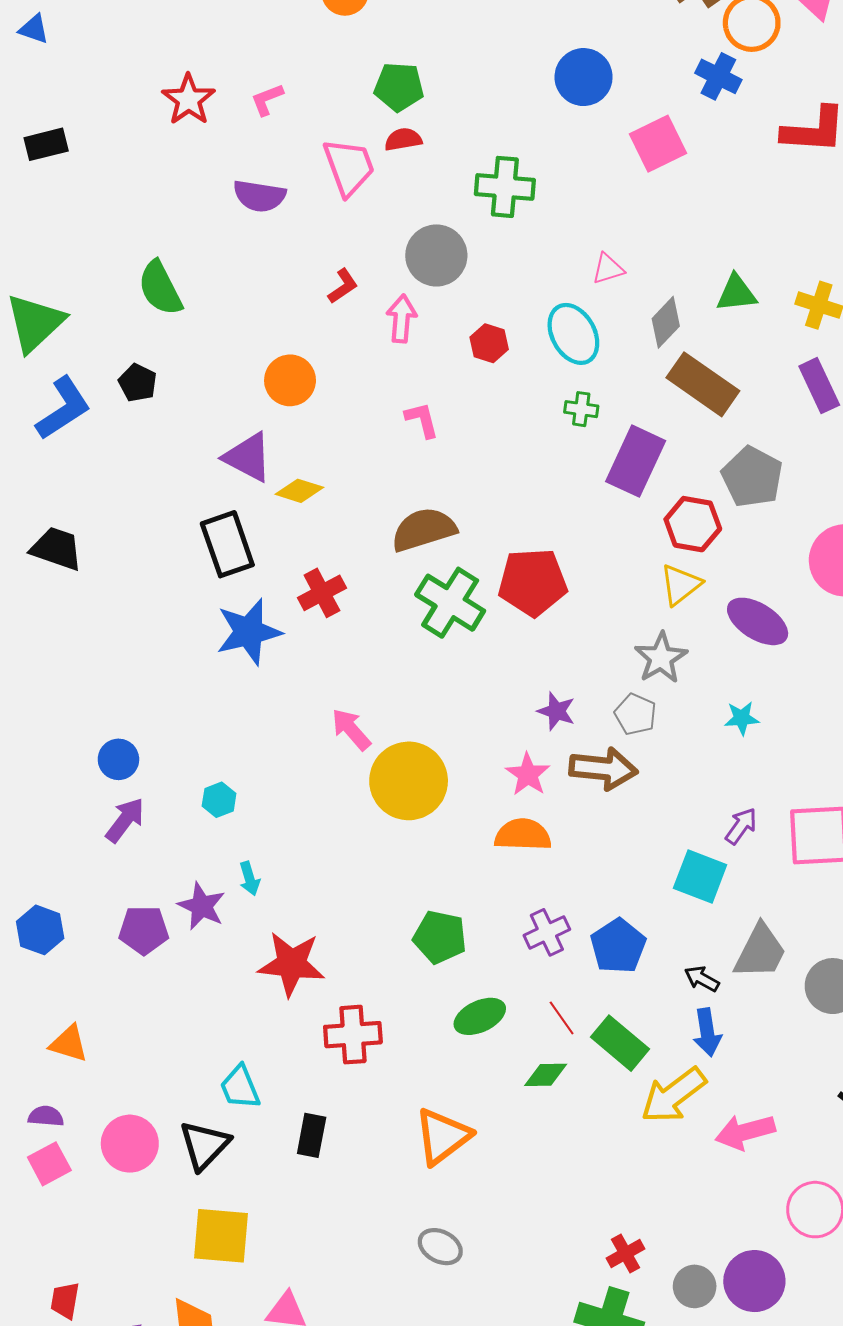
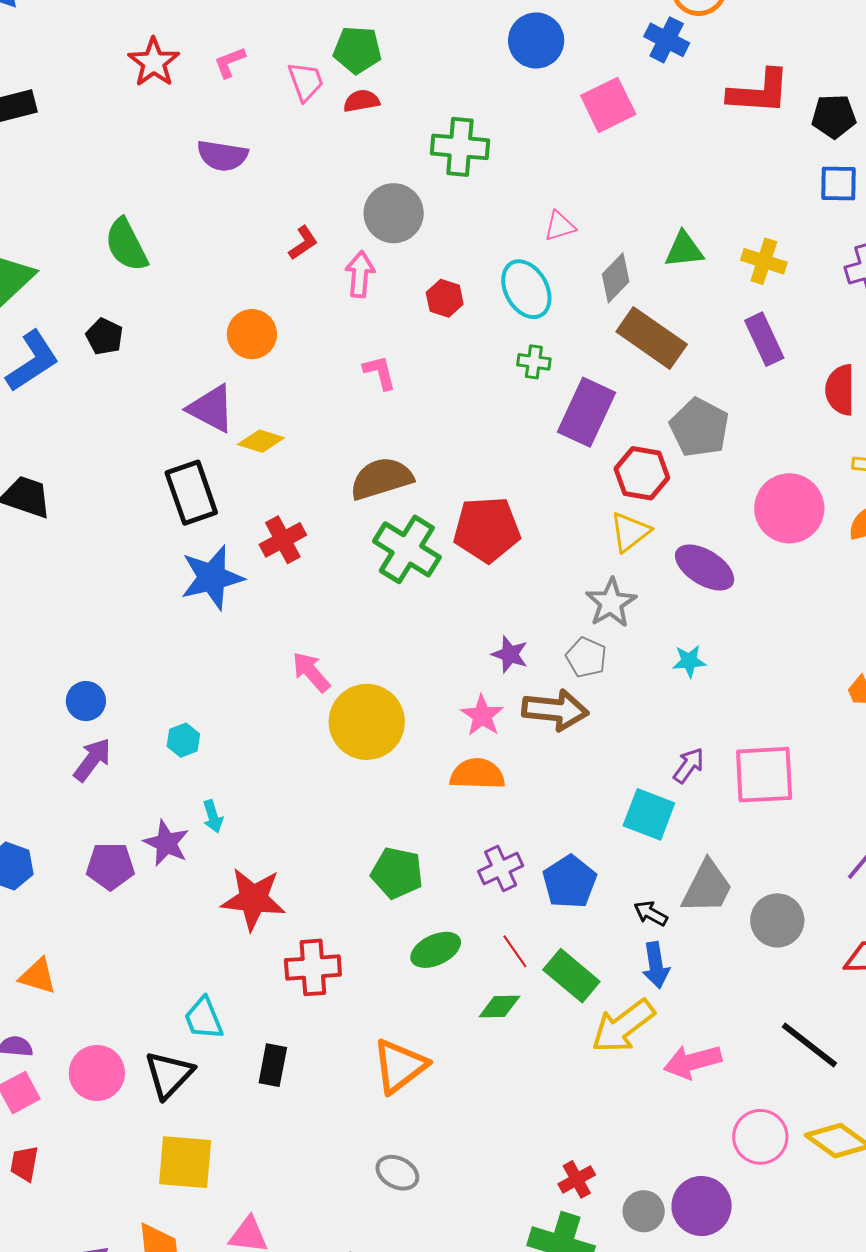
pink trapezoid: (349, 167) -> (306, 81), moved, size x0.7
red trapezoid: (65, 1300) -> (24, 1164), moved

